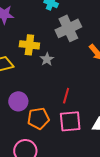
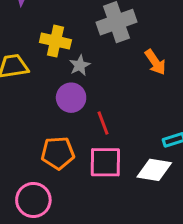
red line: (66, 96) -> (103, 123), turned -42
purple circle: (18, 101) -> (71, 98), moved

